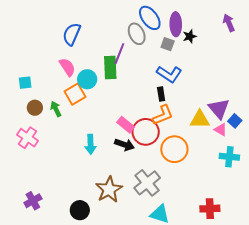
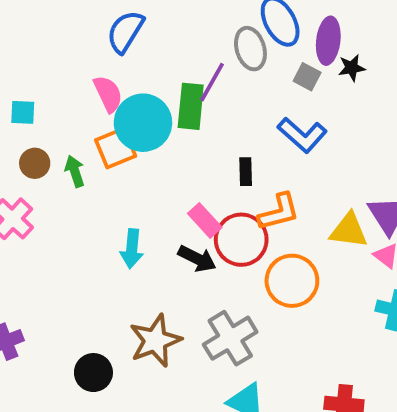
cyan circle: (87, 79) -> (143, 123), size x1.5
black rectangle: (161, 94) -> (246, 172), moved

